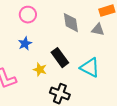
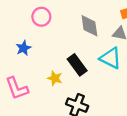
blue star: (25, 44) -> (23, 48), moved
cyan triangle: (90, 68) -> (111, 58), moved

